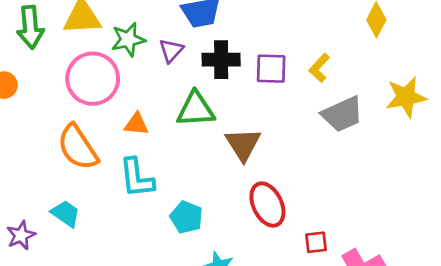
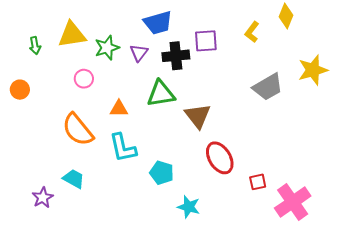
green arrow: (30, 27) -> (35, 46), size x0.6
yellow L-shape: (319, 68) -> (252, 32), moved
purple square: (271, 69) -> (206, 41), moved
pink circle: (93, 79) -> (84, 79), size x0.5

